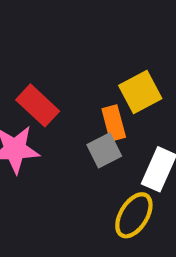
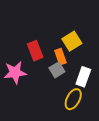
red rectangle: (38, 105) -> (35, 51), moved, turned 30

